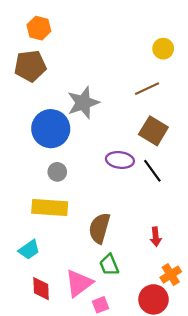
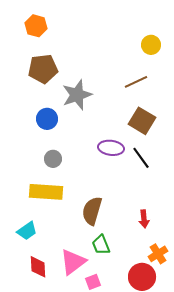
brown pentagon: (30, 66) -> (43, 69), moved
blue circle: (51, 129) -> (47, 119), size x0.6

